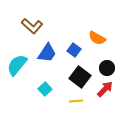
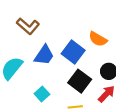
blue square: (74, 50) -> (73, 52), size x1.5

